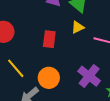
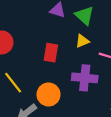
purple cross: (89, 76) -> (85, 78), moved, turned -35

